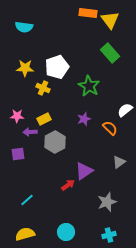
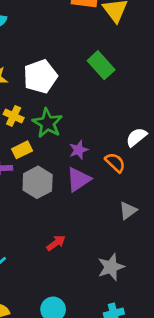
green rectangle: (110, 53) -> (101, 65), moved
green star: (89, 86) -> (47, 123), moved
yellow cross: (43, 88) -> (14, 116), moved
purple triangle: (84, 171) -> (78, 179), moved

